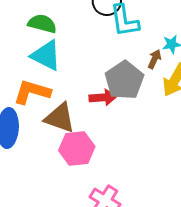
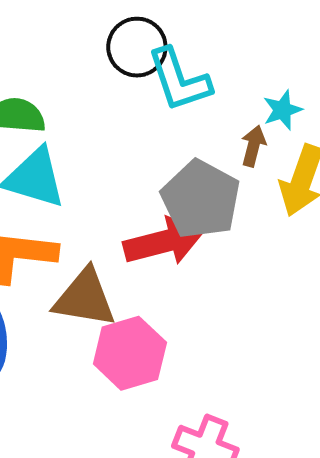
red arrow: (103, 97) -> (164, 242), size x1.4

